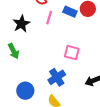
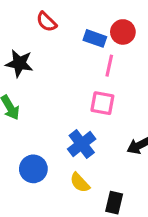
pink line: (49, 18) -> (109, 66), moved
black star: (21, 24) -> (19, 63), turned -30

